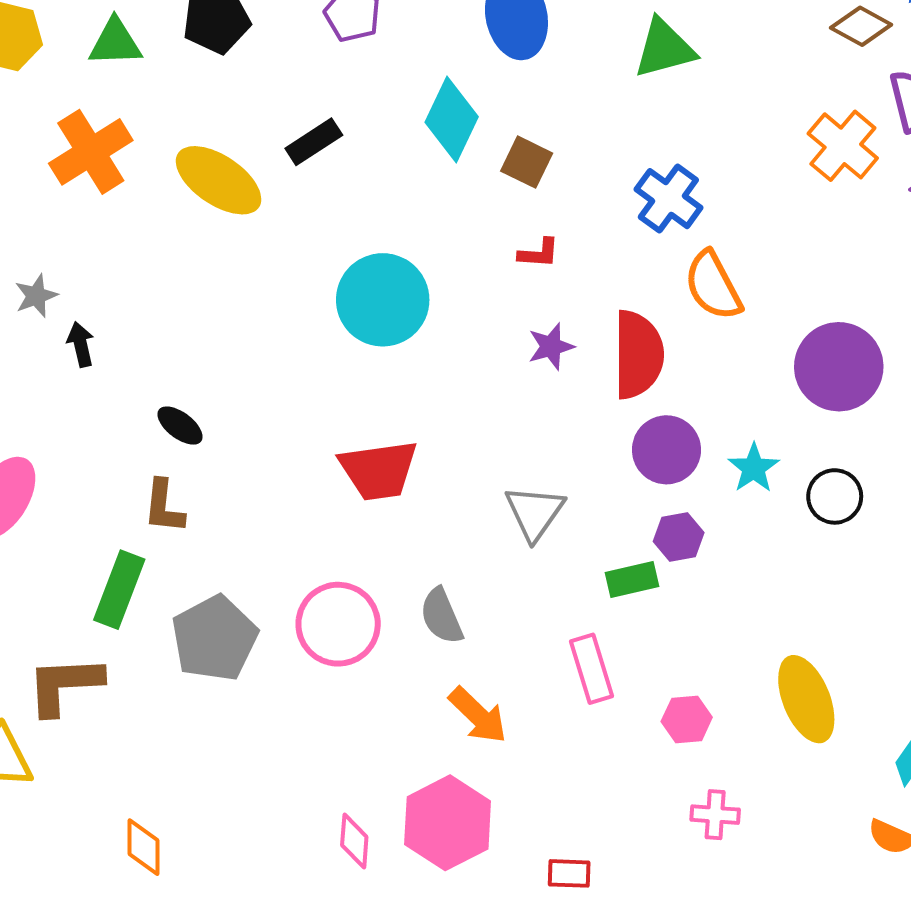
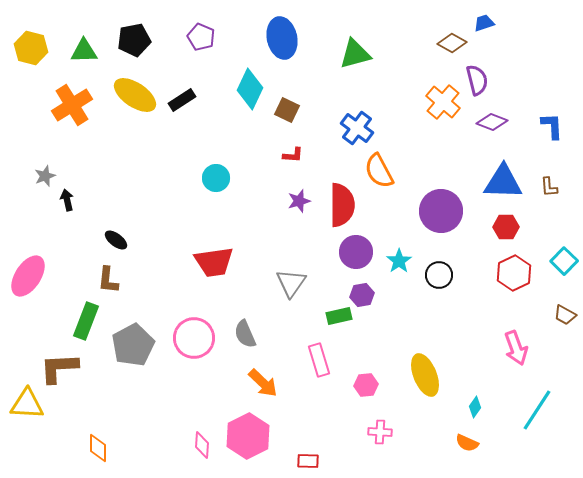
yellow ellipse: (219, 180) -> (135, 95), moved
cyan circle: (383, 300) -> (216, 178), size x0.6

